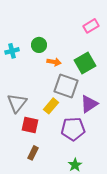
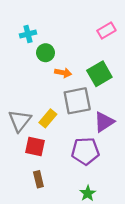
cyan cross: (12, 51) -> (28, 34), moved
gray square: (66, 86) -> (77, 101), turned -30
yellow rectangle: (51, 106) -> (48, 118), moved
brown rectangle: (33, 153) -> (38, 179), turned -40

